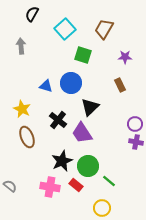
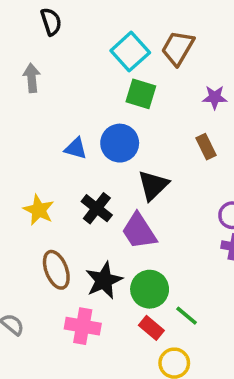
black semicircle: (32, 14) -> (51, 22), turned 133
cyan square: (65, 29) -> (130, 52), moved
yellow star: (22, 109) -> (39, 210), moved
brown ellipse: (27, 137) -> (56, 270), moved
red rectangle: (76, 185) -> (151, 328), moved

